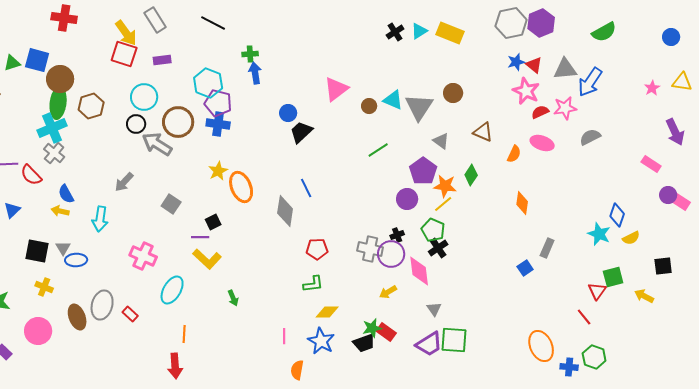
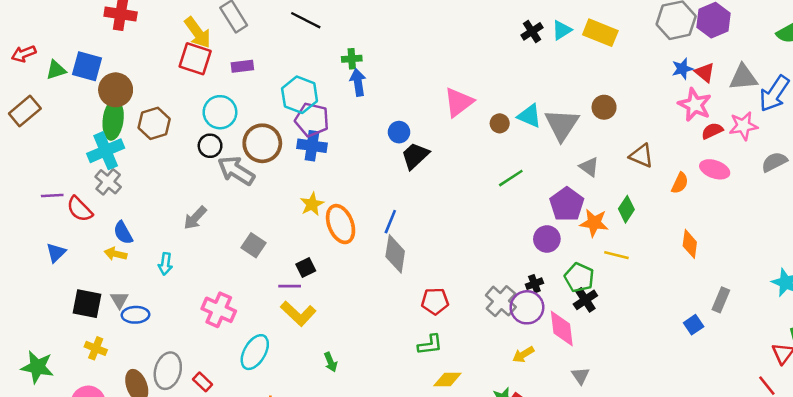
blue line: (306, 188) -> (390, 222), moved, turned 48
yellow line: (443, 204) -> (616, 255), moved, turned 54
cyan arrow: (100, 219) -> (165, 264), size x0.7
gray cross: (370, 249) -> (501, 301), turned 30

